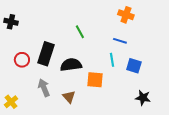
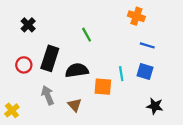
black cross: (11, 22) -> (28, 25), moved, turned 32
blue line: (120, 41) -> (147, 45), moved
cyan line: (112, 60) -> (121, 74), moved

